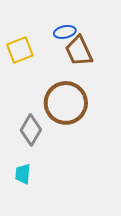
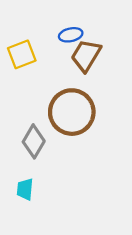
brown trapezoid: (79, 51) -> (86, 55), turned 56

